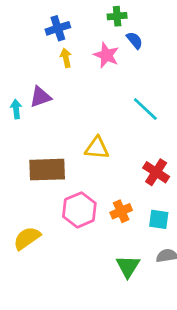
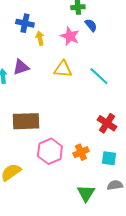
blue cross: (58, 28) -> (25, 23), moved, turned 30
yellow triangle: (97, 148) -> (63, 69), moved

